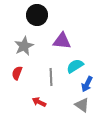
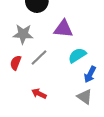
gray star: (24, 46) -> (23, 34), turned 30
gray line: (51, 77) -> (39, 57), moved, turned 48

